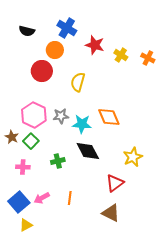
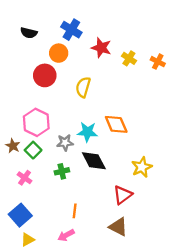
gray star: (61, 116) -> (65, 143), moved
pink cross: (23, 167) -> (25, 178), turned 32
pink arrow: (42, 198) -> (66, 235), moved

